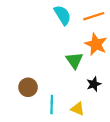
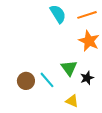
green triangle: (74, 60) -> (69, 68), moved
cyan line: (52, 105) -> (47, 80), moved, turned -42

